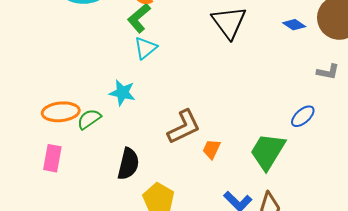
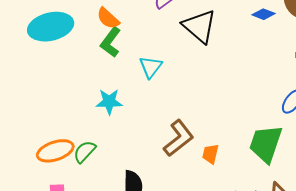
cyan triangle: (146, 48) -> (151, 67), moved
cyan star: (122, 93) -> (109, 102), moved

